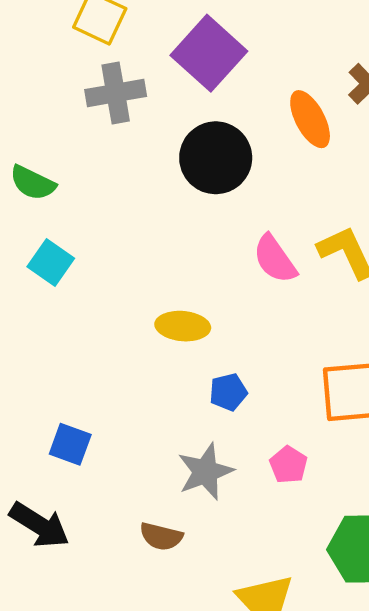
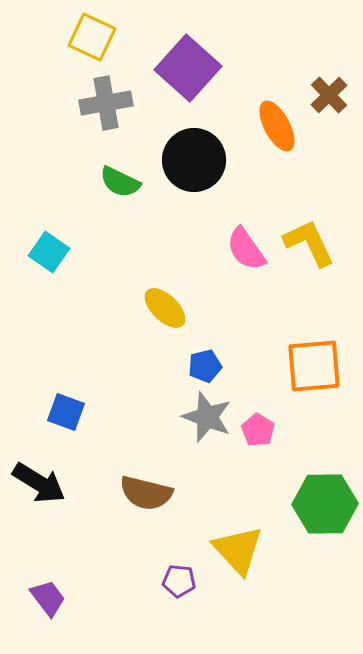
green semicircle: (33, 183) -> (120, 182), moved
yellow ellipse: (183, 326) -> (165, 308), turned 39
gray star: (205, 472) -> (207, 417), moved, turned -30
brown semicircle: (161, 536) -> (146, 493), size x1.4

